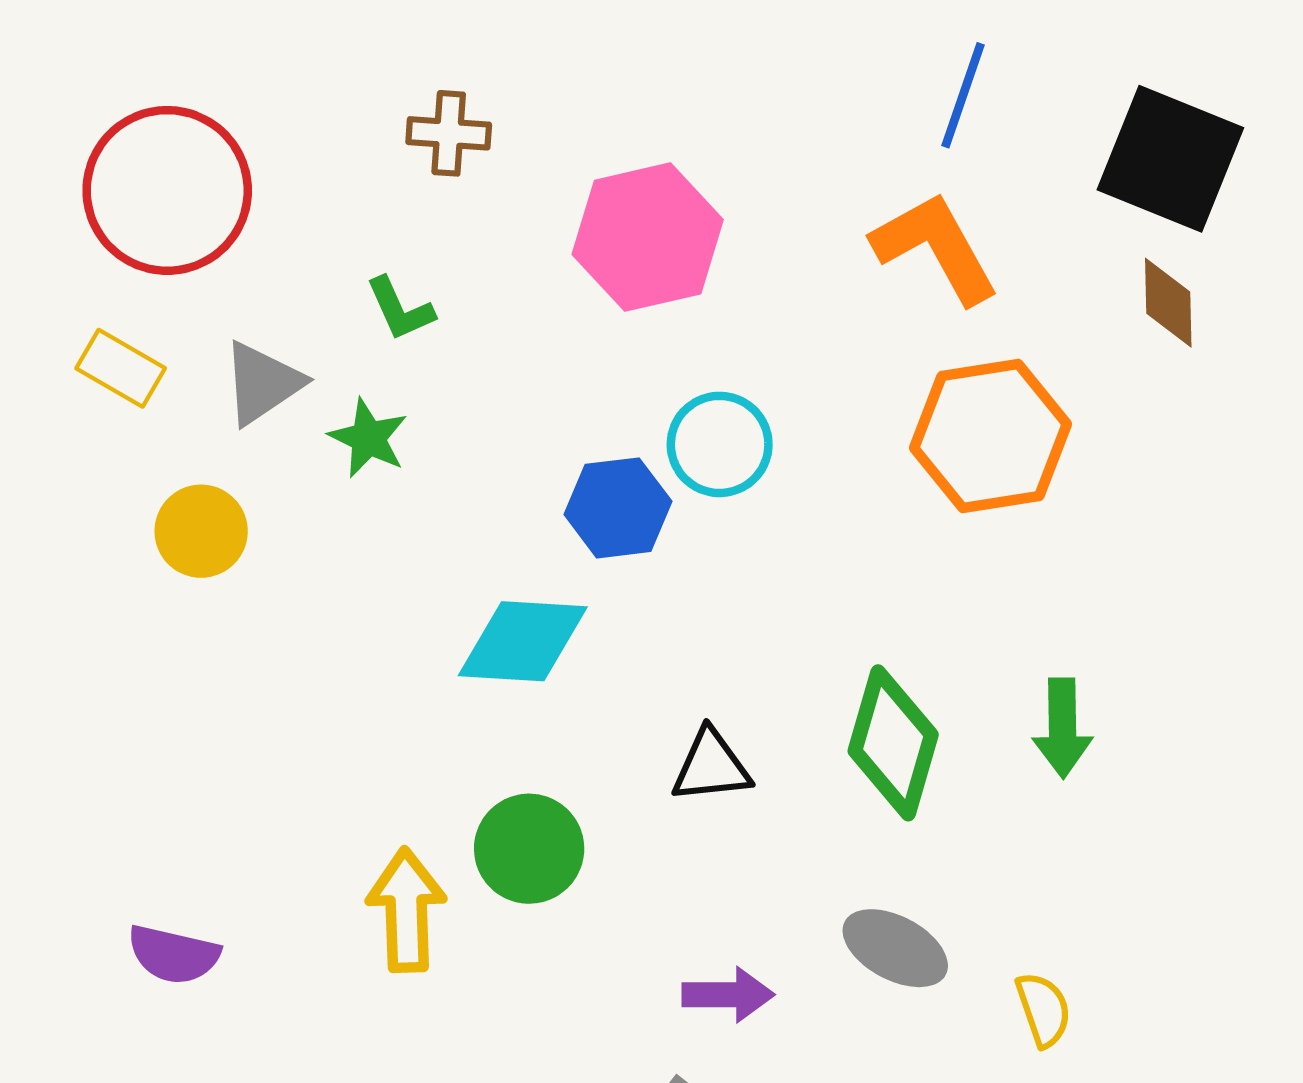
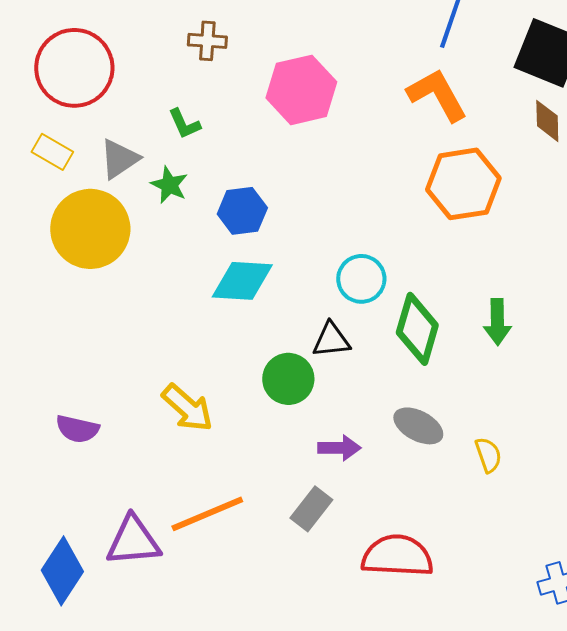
cyan circle: (720, 444) -> (361, 279), moved
blue hexagon: (618, 508) -> (242, 211), moved
yellow circle: (201, 531) -> (90, 229), size x1.8
green circle: (529, 849) -> (288, 379), moved
yellow arrow: (406, 910) -> (187, 408), turned 134

